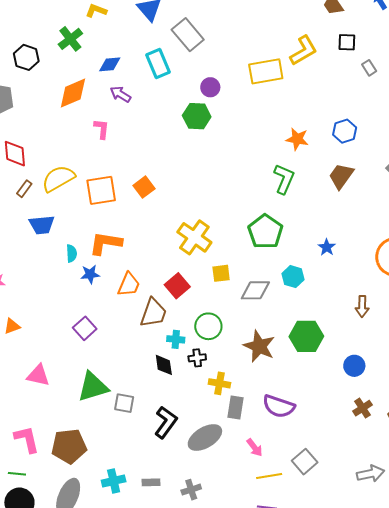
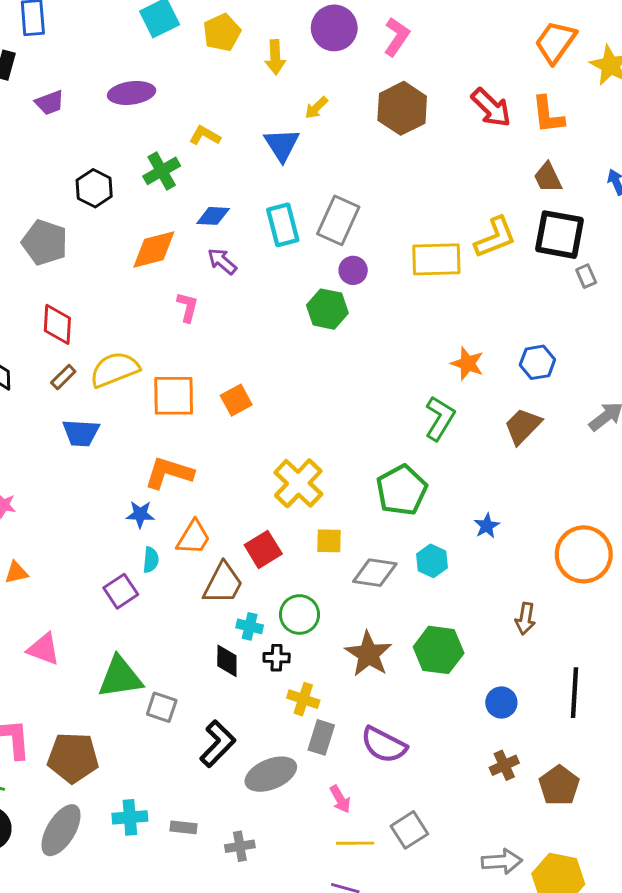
gray rectangle: (188, 35) -> (338, 220), moved, turned 56
black square: (347, 42) -> (559, 235), size x1.8
cyan semicircle: (72, 253) -> (151, 560), moved

